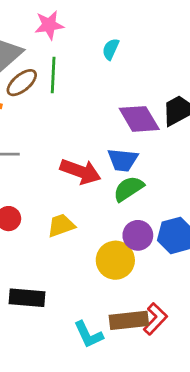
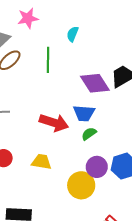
green line: (53, 75) -> (48, 60), moved
green semicircle: (129, 189) -> (89, 134), size x0.7
yellow trapezoid: (61, 225) -> (41, 162), turned 30

